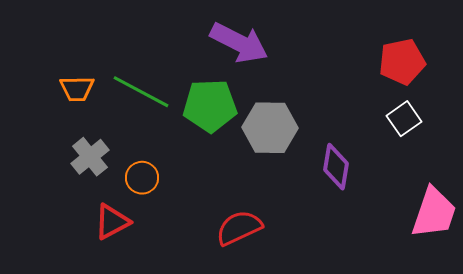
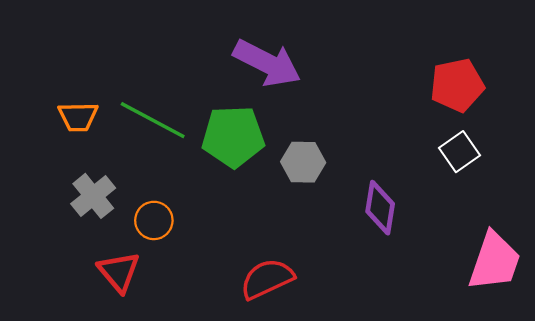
gray hexagon: (270, 128) -> (303, 162), size x0.7
red triangle: (112, 222) -> (119, 272), turned -42

